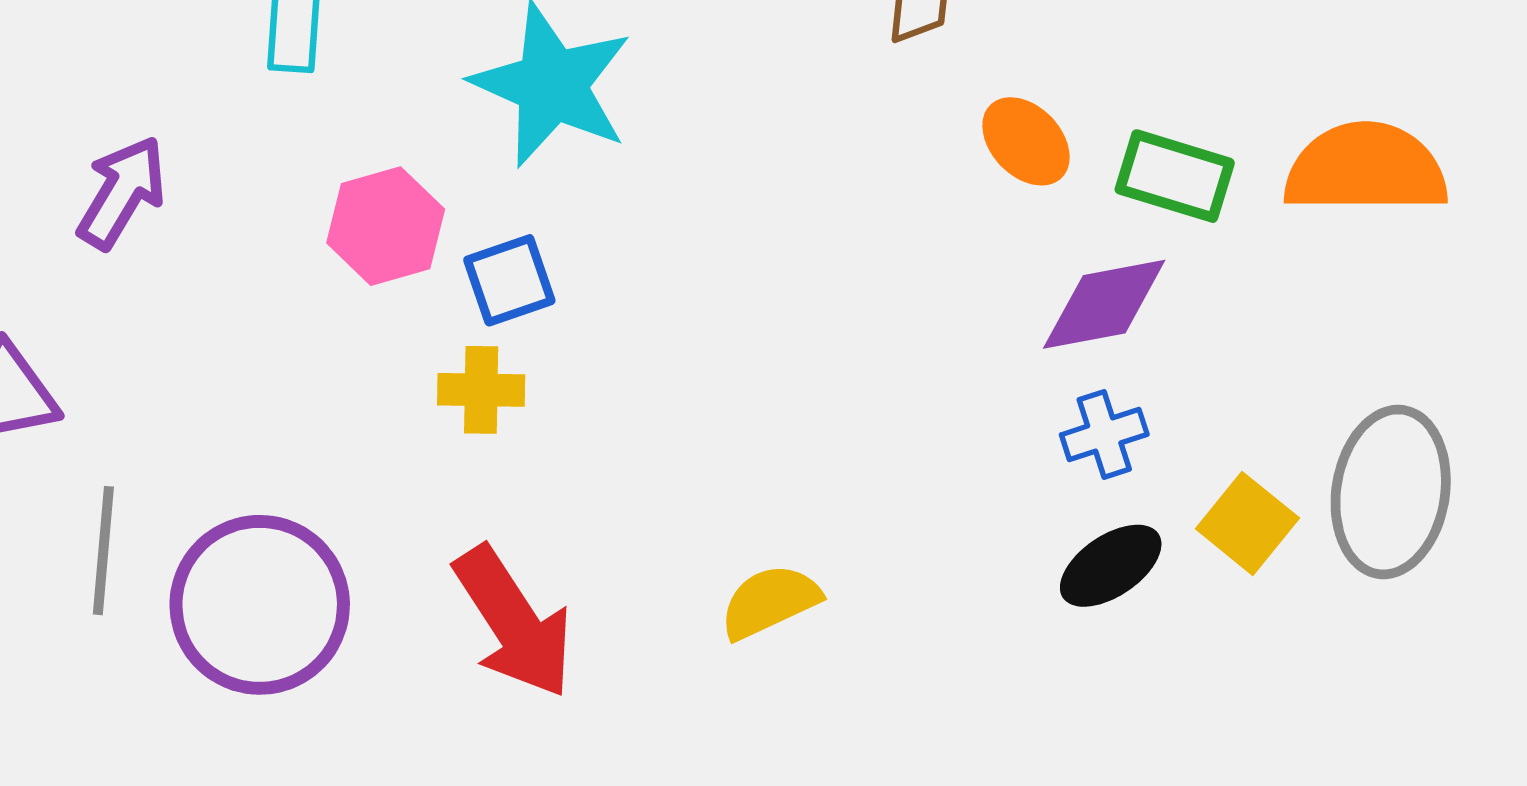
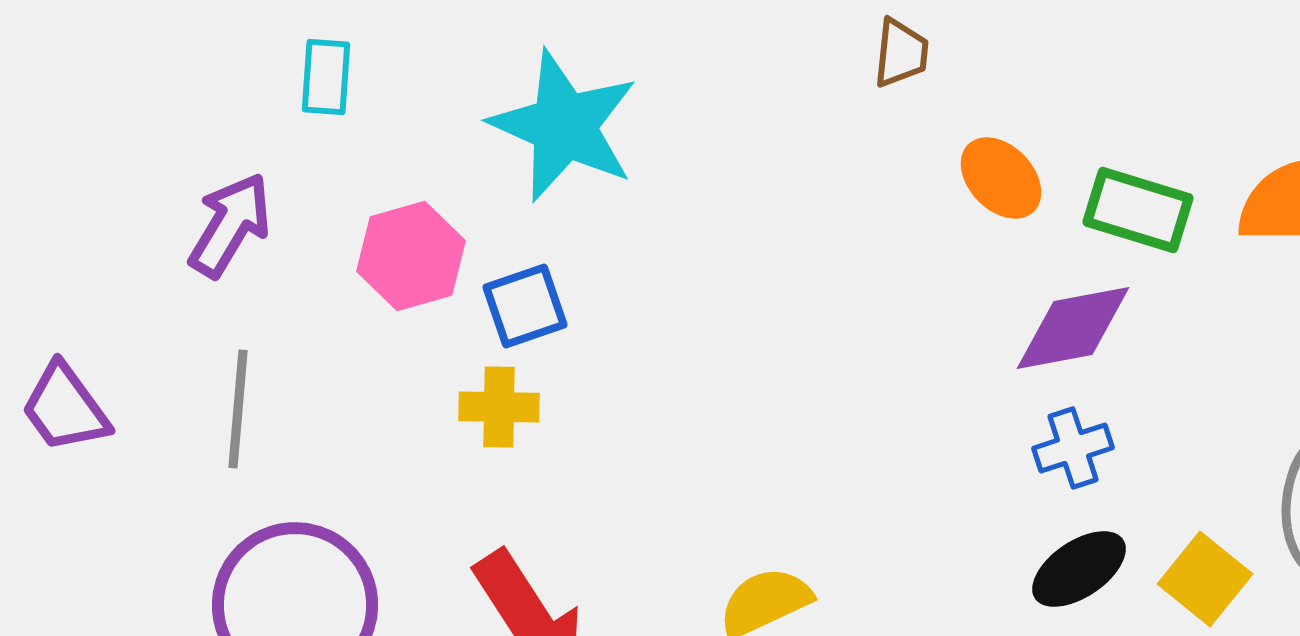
purple arrow: (122, 192) -> (230, 225), moved
yellow square: (1247, 523) -> (1205, 579), moved
gray line: (103, 551) -> (238, 409), moved

